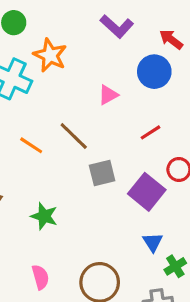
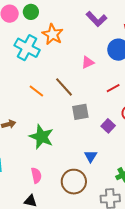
purple square: (147, 192) -> (108, 126), size x0.6
green star: (44, 216) -> (41, 137), size x1.4
blue triangle: (153, 242) -> (91, 156), moved

